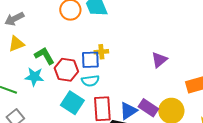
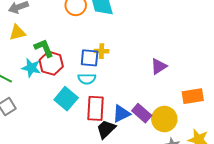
red hexagon: (66, 70) -> (51, 63), moved

